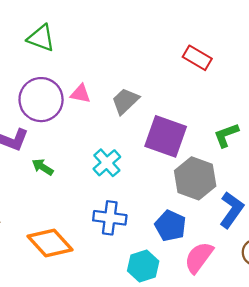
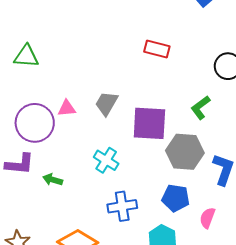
green triangle: (41, 38) -> (26, 56), moved
pink semicircle: (199, 257) -> (207, 218), size x0.7

